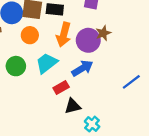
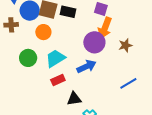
brown star: (103, 33) -> (125, 45), moved
orange arrow: (64, 35) -> (105, 28), moved
red rectangle: (61, 88) -> (58, 80), moved

